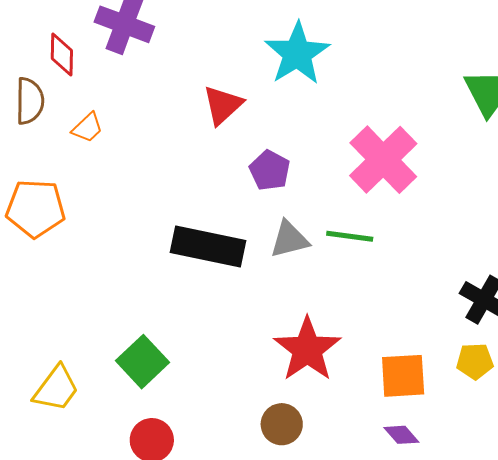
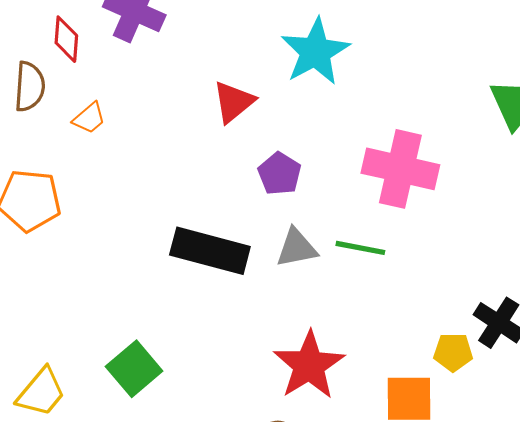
pink cross: (383, 160) -> (400, 169), turned -36
yellow pentagon: (475, 361) -> (453, 352), moved

